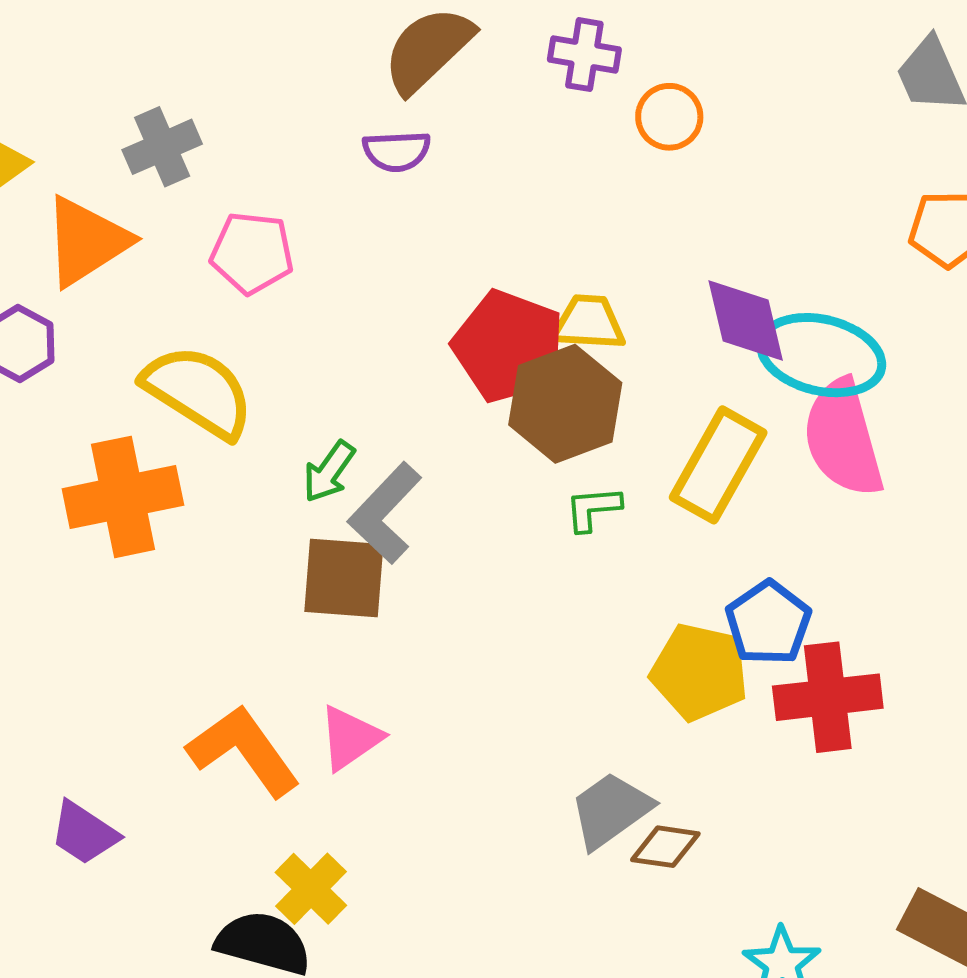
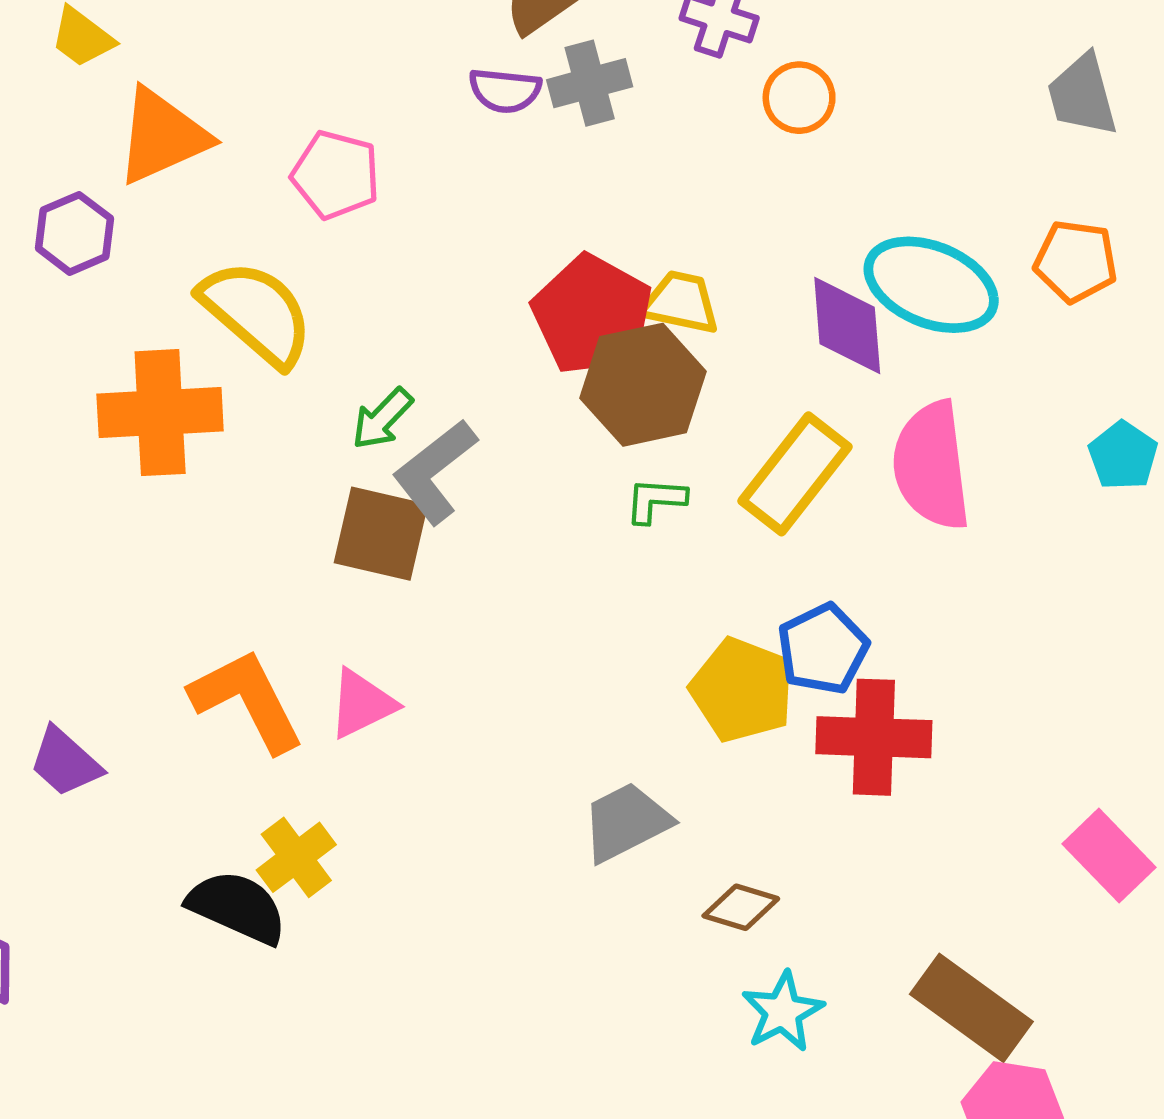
gray cross: (162, 147) -> (590, 83), moved
cyan ellipse: (821, 355) -> (931, 285), moved
brown diamond: (665, 847) -> (741, 907), moved

